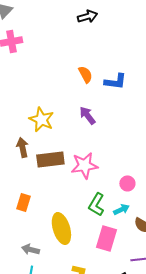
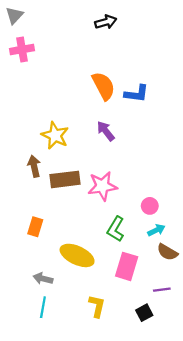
orange semicircle: (85, 74) -> (104, 86), size x1.5
cyan arrow: (121, 209) -> (156, 230), moved
yellow ellipse: (61, 228) -> (77, 255), turned -48

